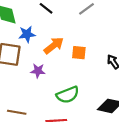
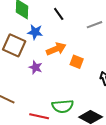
green semicircle: (68, 95) -> (63, 106), moved

